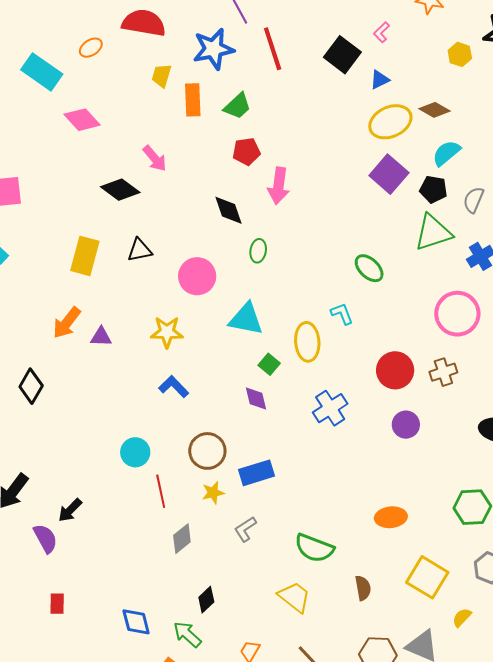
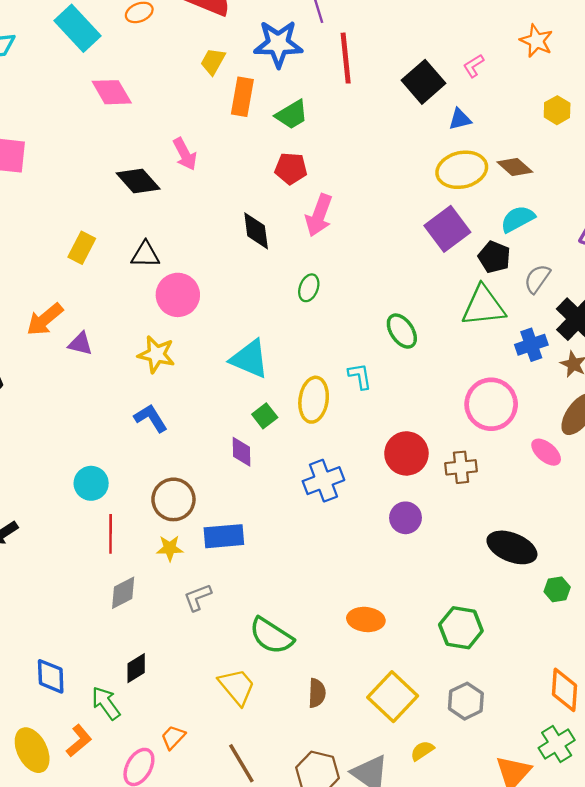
green ellipse: (258, 251) -> (309, 288), moved
yellow rectangle: (85, 256) -> (82, 248), size x0.7
pink circle: (197, 276) -> (178, 295), moved

